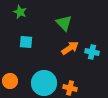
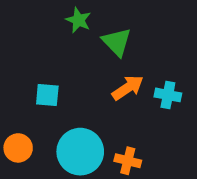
green star: (20, 12) -> (78, 20), moved
cyan square: (26, 42) -> (47, 95), moved

